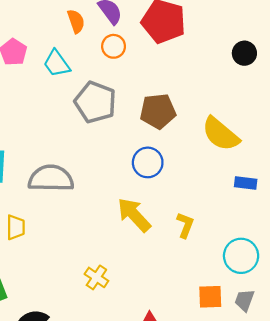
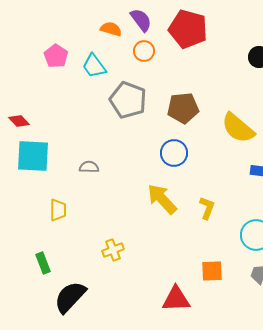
orange semicircle: (76, 21) -> (111, 29), turned -55
gray semicircle: (51, 178) -> (89, 167), size x0.5
yellow cross: (96, 277) -> (113, 250), moved, turned 35
orange square: (210, 297) -> (212, 271), moved

